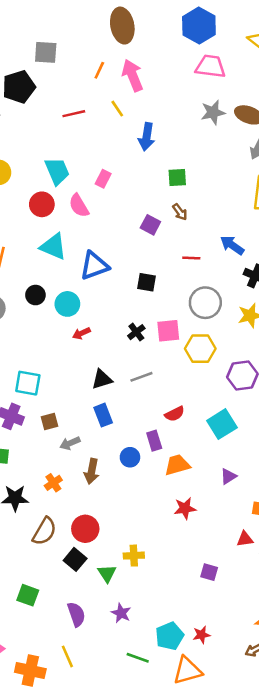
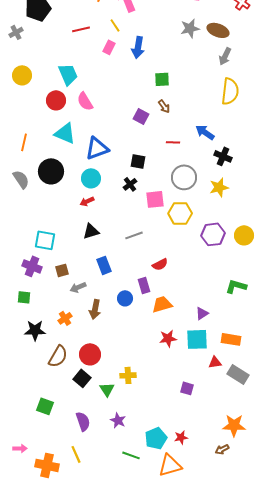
pink rectangle: (103, 179) -> (109, 47), moved
black circle: (35, 295) -> (51, 171), size x1.6
cyan circle: (67, 304) -> (91, 178), moved
black cross: (136, 332) -> (130, 184), moved
black triangle: (102, 379) -> (91, 231), moved
cyan square: (222, 424) -> (197, 339), moved, turned 30

